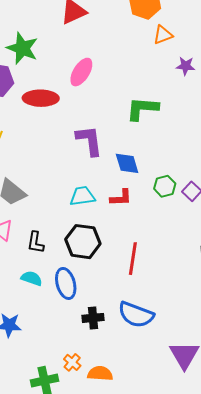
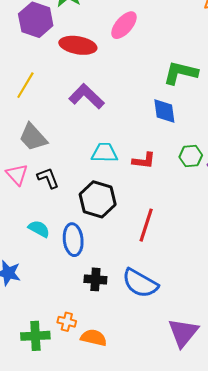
purple L-shape: (89, 141) -> (87, 96), moved, turned -48
blue diamond: (127, 163) -> (164, 111), moved
black L-shape: (35, 242) -> (48, 178), moved, turned 140
orange cross: (72, 362) -> (67, 322), turned -36

